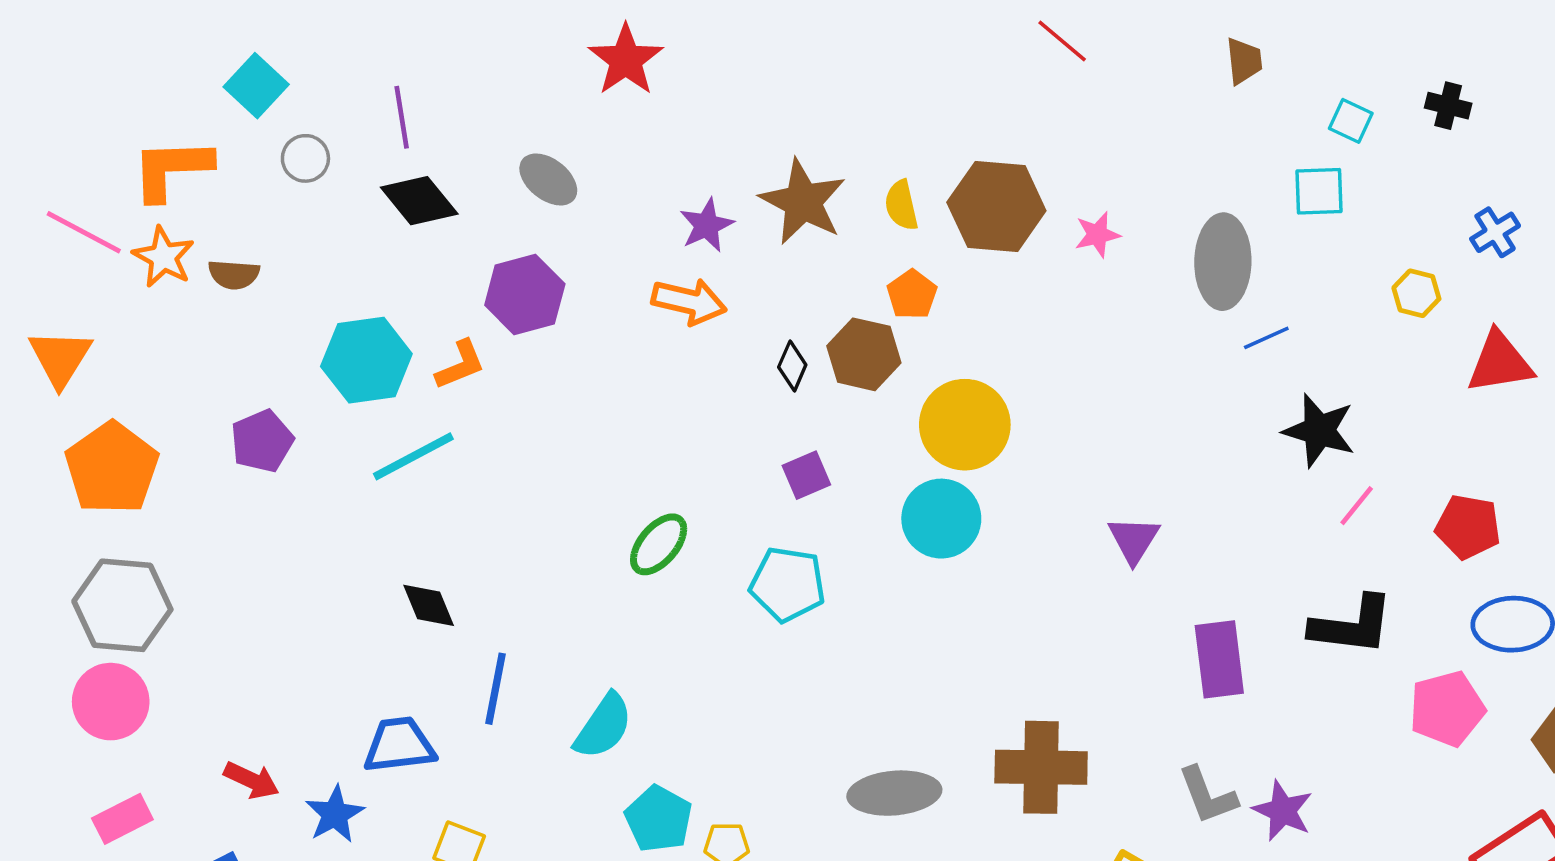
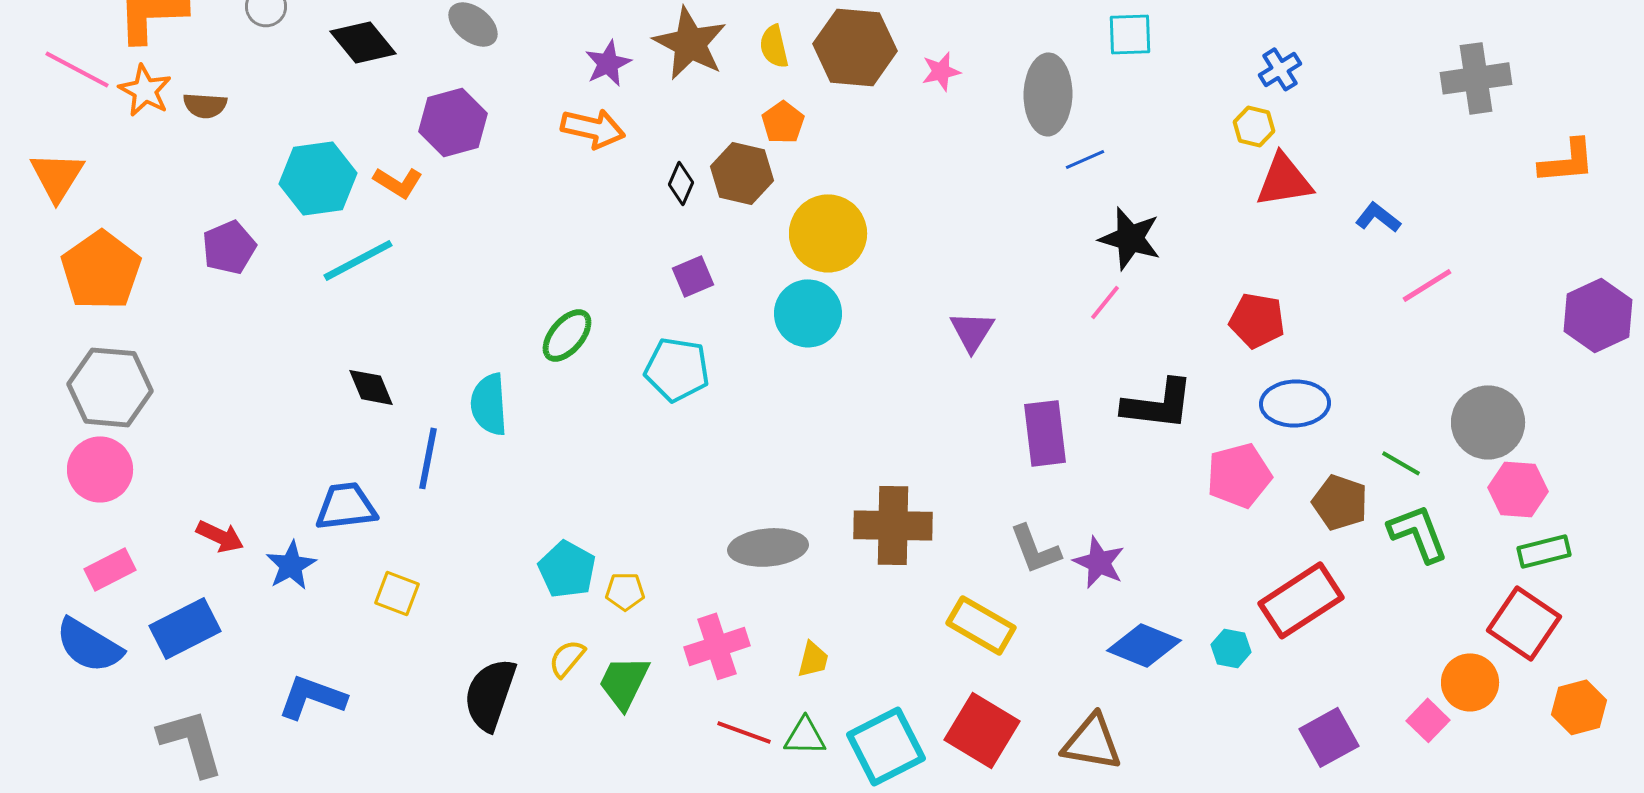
yellow hexagon: (1416, 293) -> (1254, 126), moved
orange L-shape: (460, 365) -> (398, 182), turned 54
pink line: (1357, 506) -> (1105, 302), moved
cyan semicircle: (603, 726) -> (489, 404), moved, turned 142

